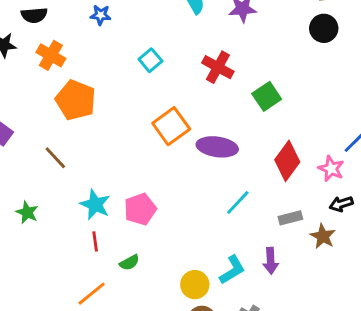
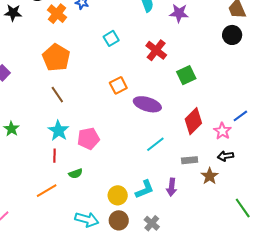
orange cross: (51, 55) -> (57, 14), moved
orange square: (171, 126) -> (118, 85), size x0.7
brown line: (55, 158) -> (57, 95), moved

